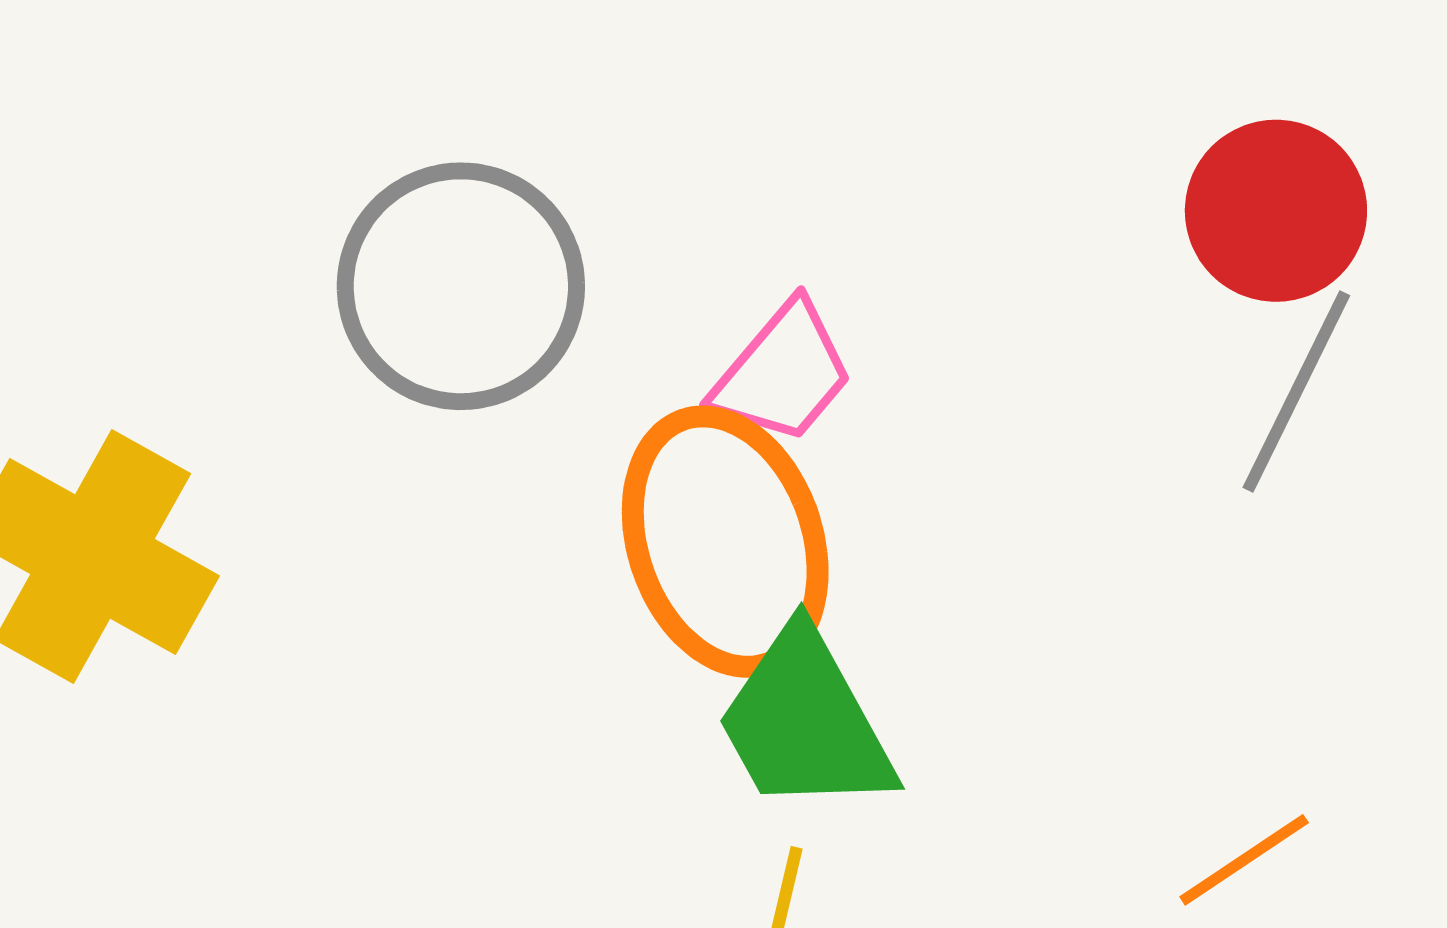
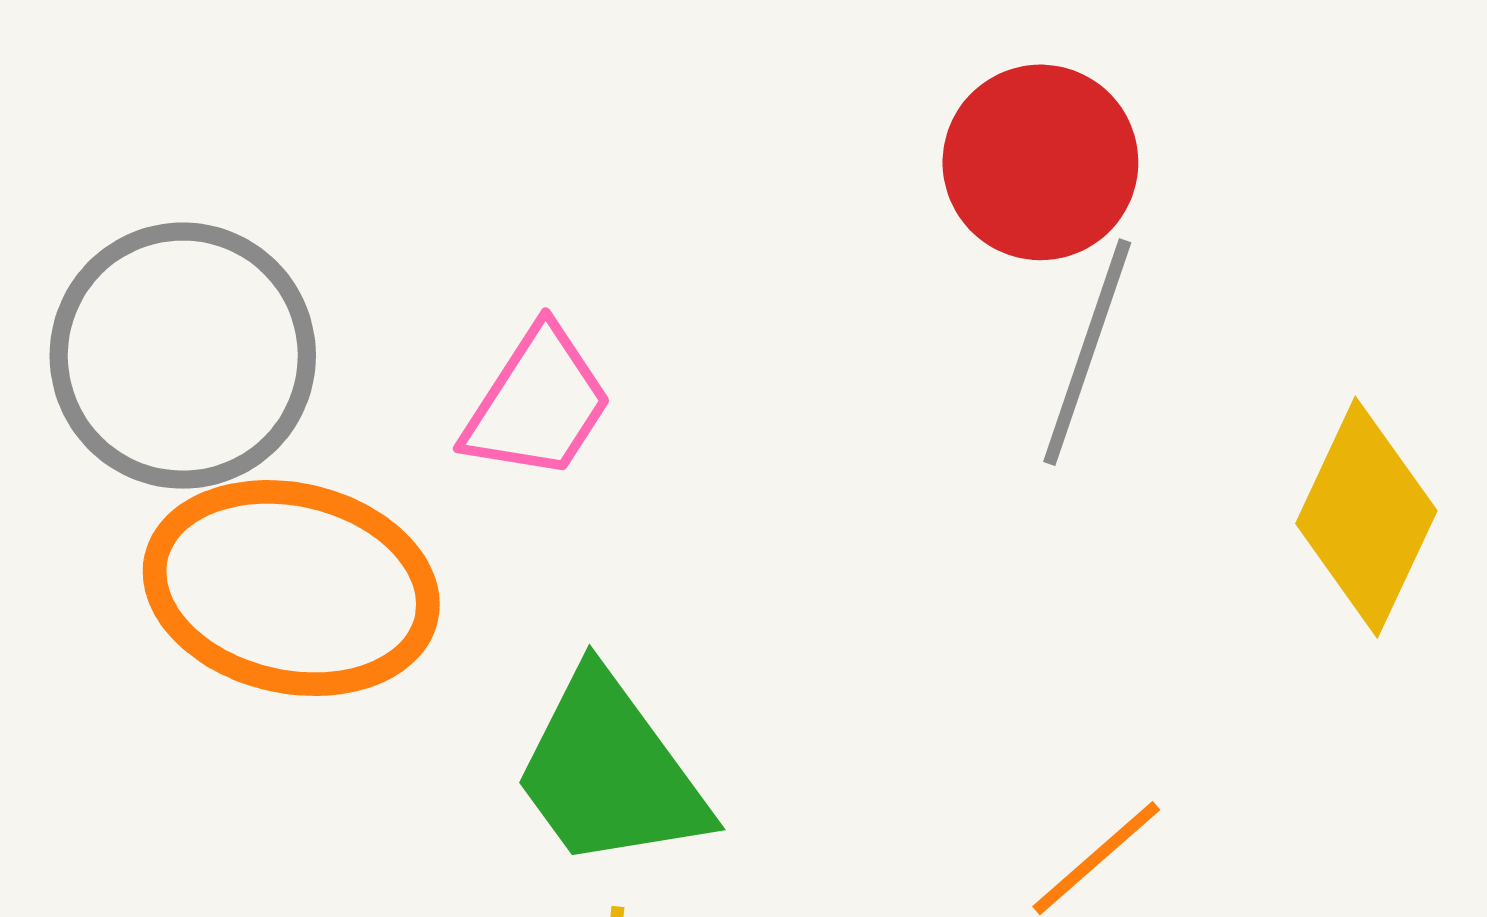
orange ellipse: (725, 542) -> (291, 588), moved, turned -51

